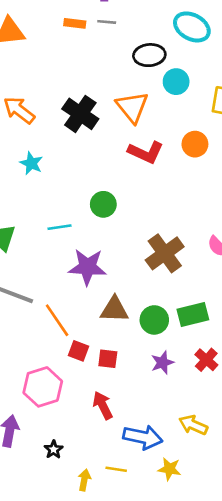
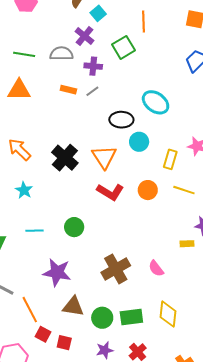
gray line: (107, 22) -> (92, 91), turned -48
cyan line: (59, 227) -> (35, 231), moved

